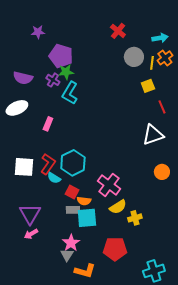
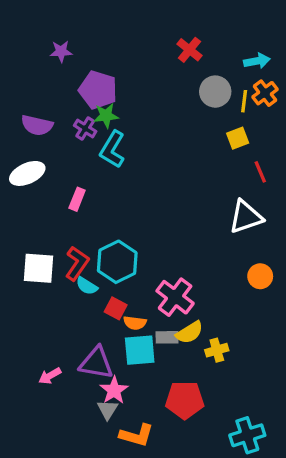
gray rectangle: (73, 210) -> (167, 337), moved
purple triangle: (30, 214) -> (96, 363), moved, turned -50

